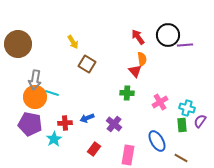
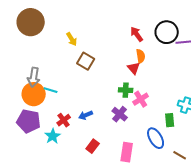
brown circle: (18, 44) -> (31, 22), moved
pink cross: (160, 102) -> (141, 99), moved
red cross: (65, 123) -> (64, 120), turned -32
purple cross: (114, 124) -> (120, 114), moved
green rectangle: (182, 125) -> (170, 120), moved

